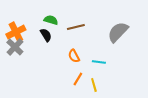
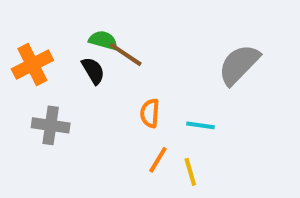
brown line: (76, 27) -> (126, 54), moved, turned 48
gray cross: (15, 47) -> (51, 125), moved, turned -36
orange semicircle: (74, 56) -> (150, 113), turned 32

